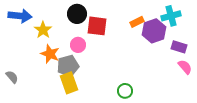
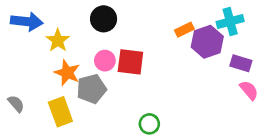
red square: (97, 26) -> (130, 62), moved
yellow rectangle: (69, 83) -> (60, 112), moved
green circle: (125, 91) -> (149, 124), moved

